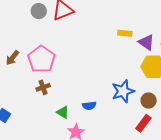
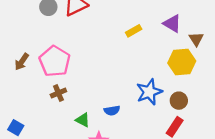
yellow rectangle: (125, 33) -> (134, 31), moved, turned -32
purple triangle: (146, 42) -> (172, 24), moved

